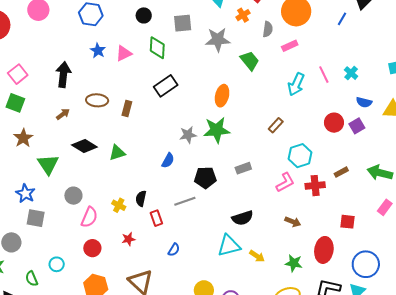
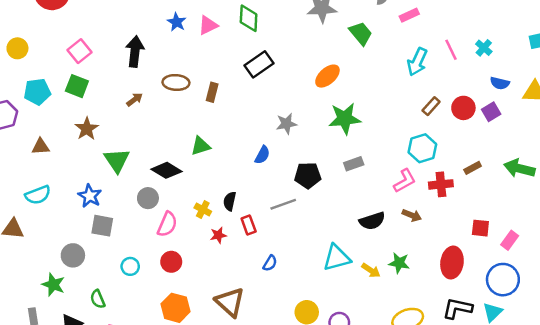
orange ellipse: (222, 96) -> (327, 76), turned 35
brown rectangle: (276, 125) -> (431, 106), moved
green star: (217, 130) -> (345, 119), moved
black diamond: (84, 146) -> (167, 170), moved
pink rectangle: (385, 207) -> (510, 240), moved
black semicircle: (242, 218) -> (372, 221), moved
brown arrow: (293, 222) -> (412, 215), moved
red star: (128, 239) -> (218, 235), moved
green star: (294, 263) -> (399, 263), moved
cyan circle: (57, 264) -> (130, 266), moved

